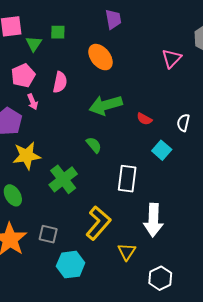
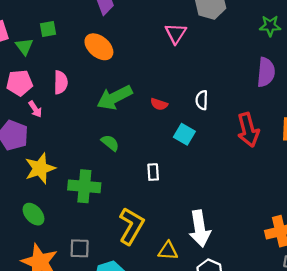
pink pentagon: (23, 76) -> (20, 83), turned 30
green cross: (63, 179) -> (84, 186), turned -36
white rectangle: (127, 179) -> (153, 172), size x0.6
white arrow: (153, 220) -> (200, 229), moved
yellow triangle: (127, 252) -> (168, 251), turned -48

